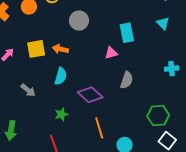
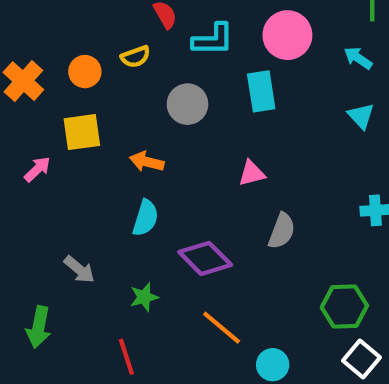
cyan rectangle: (127, 33) -> (261, 91), moved
yellow square: (36, 49) -> (82, 132), moved
gray arrow: (28, 90) -> (79, 269), moved
orange line: (99, 128) -> (222, 328), turned -35

